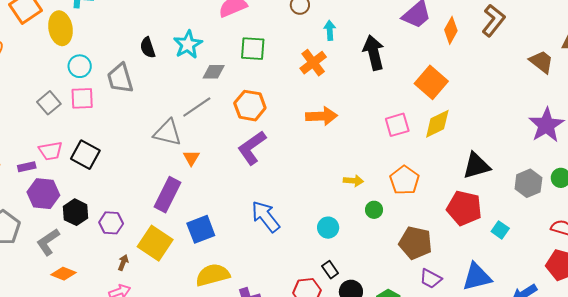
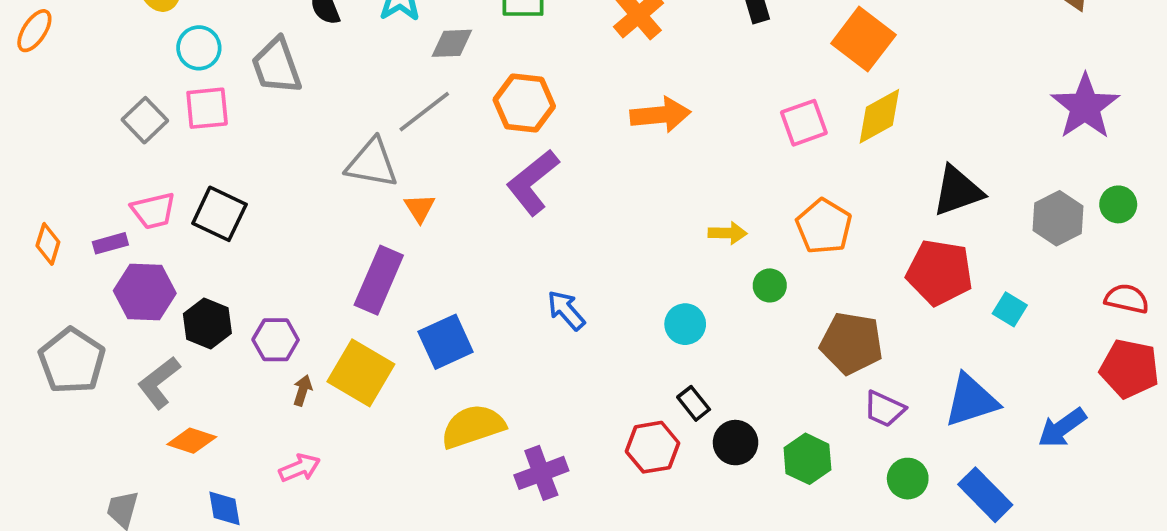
blue arrow: (266, 216) -> (566, 310), size x0.7
brown arrow: (123, 263) -> (303, 390), moved

